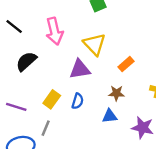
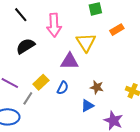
orange rectangle: (126, 64) -> (117, 30), moved
blue triangle: (110, 116) -> (87, 106), turned -32
gray line: (46, 128) -> (28, 98), moved

